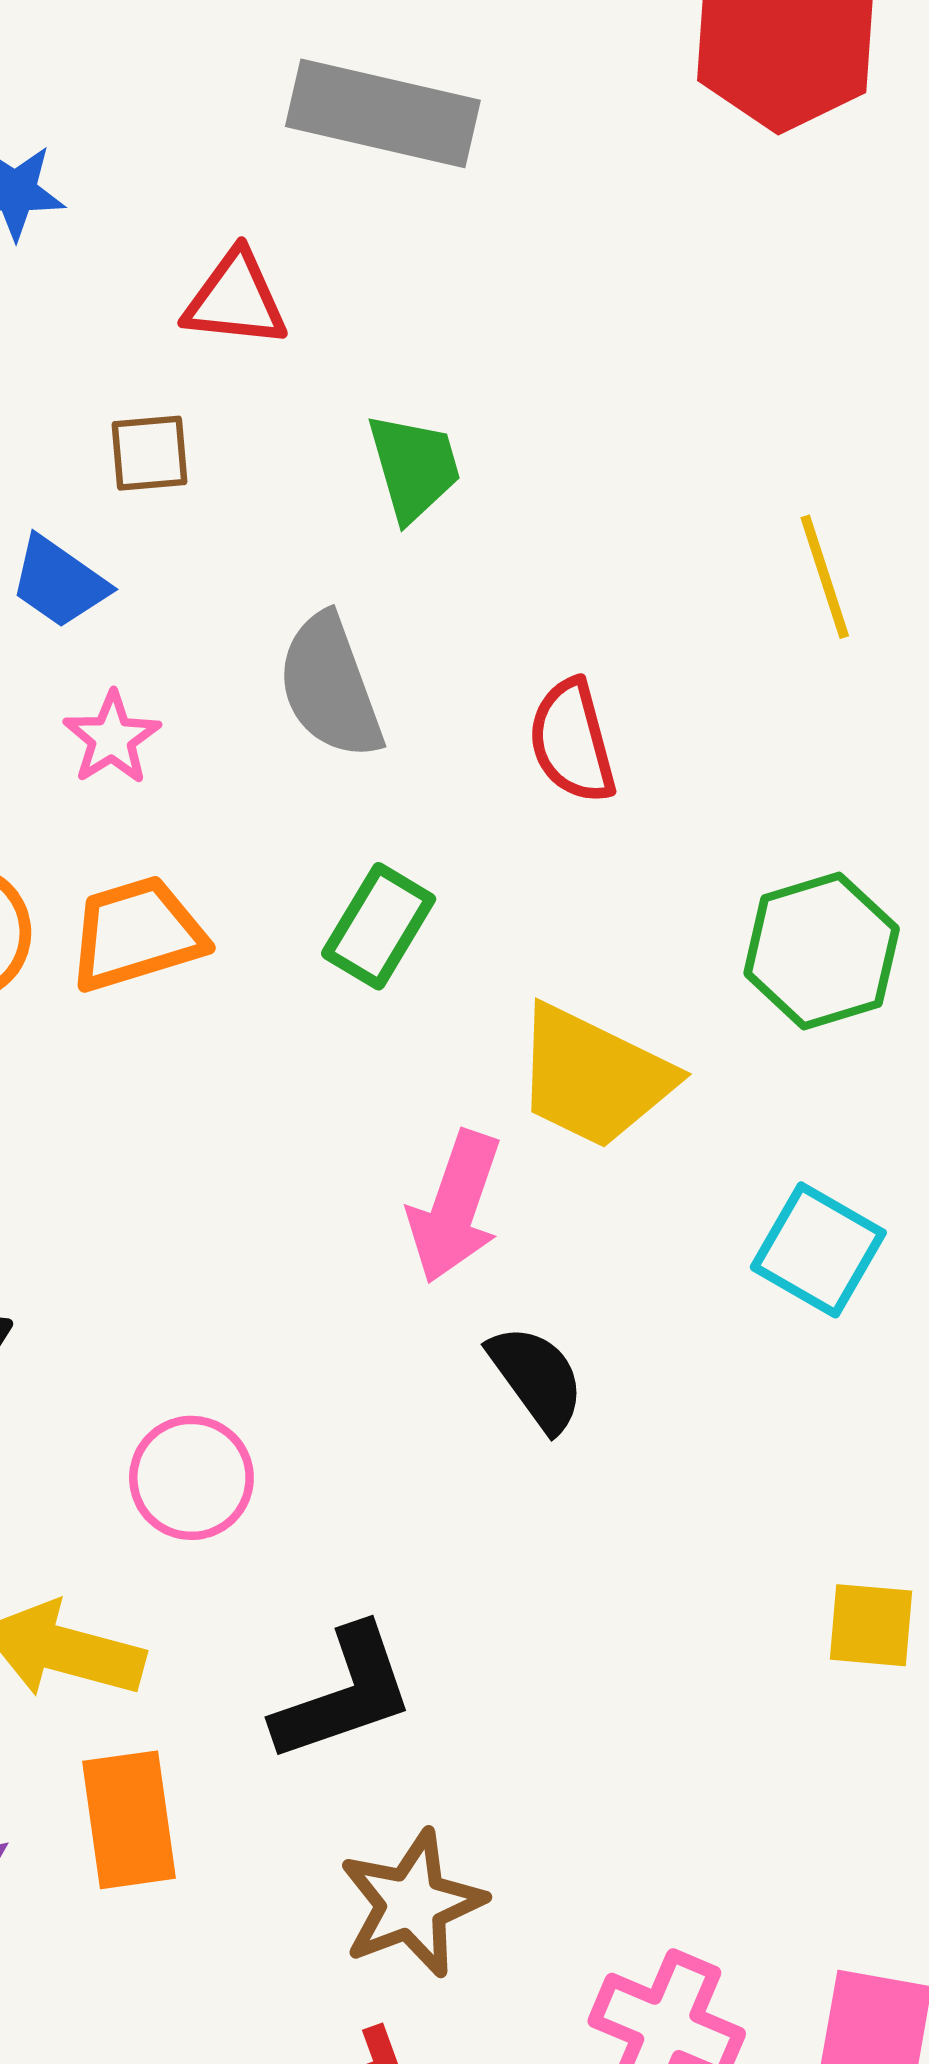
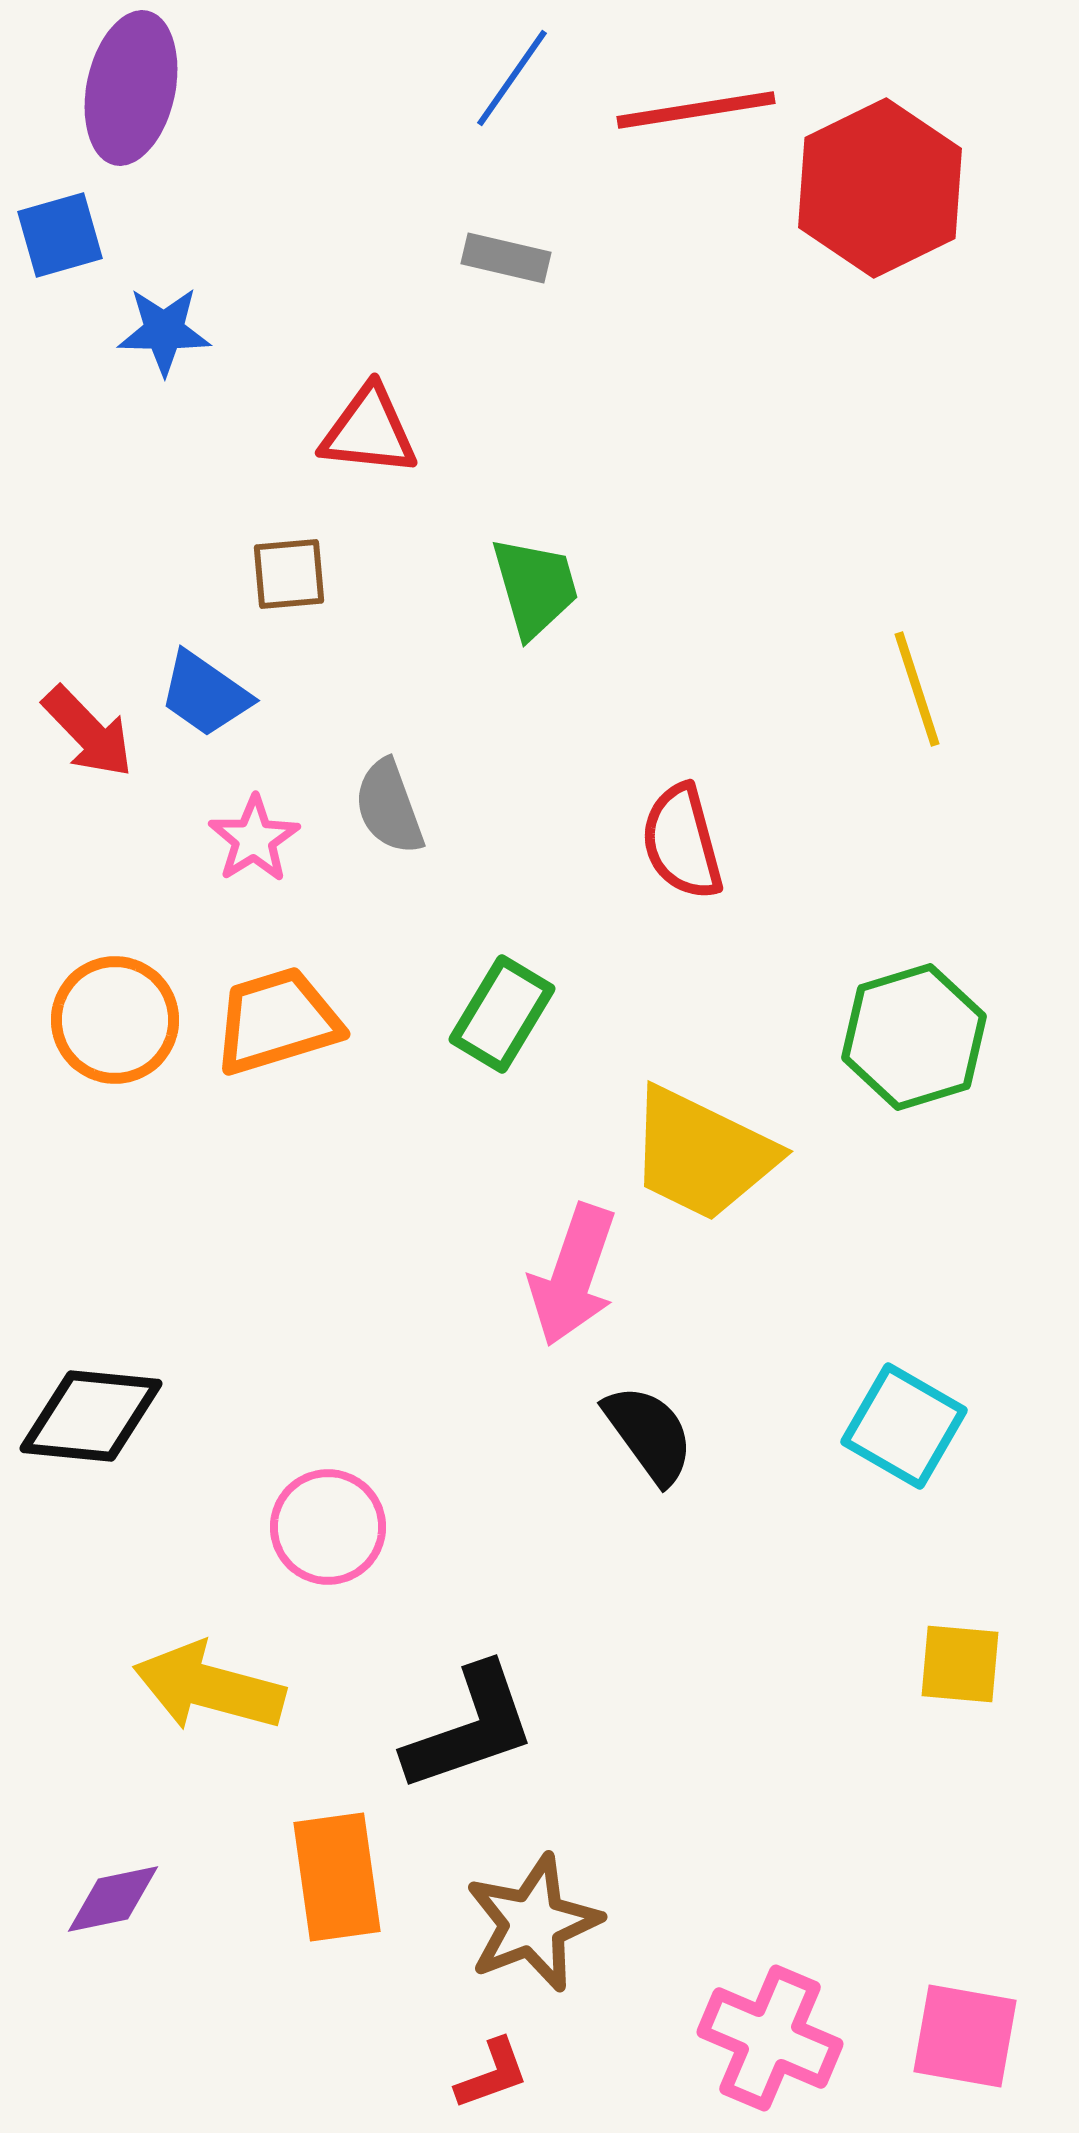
gray rectangle: (383, 113) -> (506, 258), size x0.5
gray semicircle: (330, 686) -> (389, 807), moved, size x0.7
cyan square: (818, 1250) -> (904, 1426), moved
orange rectangle: (129, 1820) -> (337, 1877), moved

